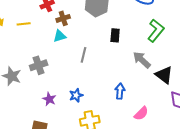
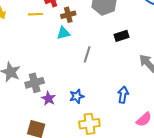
yellow line: (24, 24) -> (36, 14), moved
black rectangle: (115, 35) -> (122, 36), turned 64
gray cross: (39, 65) -> (35, 83), moved

